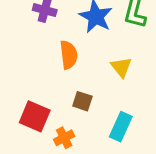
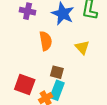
cyan rectangle: (121, 127) -> (57, 90), moved

